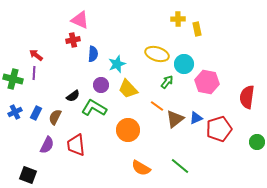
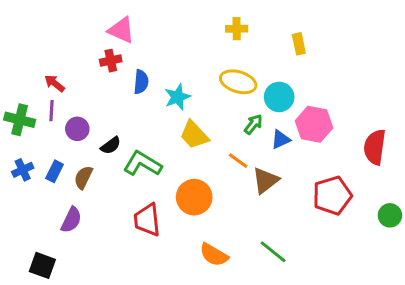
yellow cross: (178, 19) -> (237, 29), moved
purple circle: (101, 85) -> (77, 129), moved
blue triangle: (196, 118) -> (281, 139), moved
red trapezoid: (76, 145) -> (147, 220), moved

